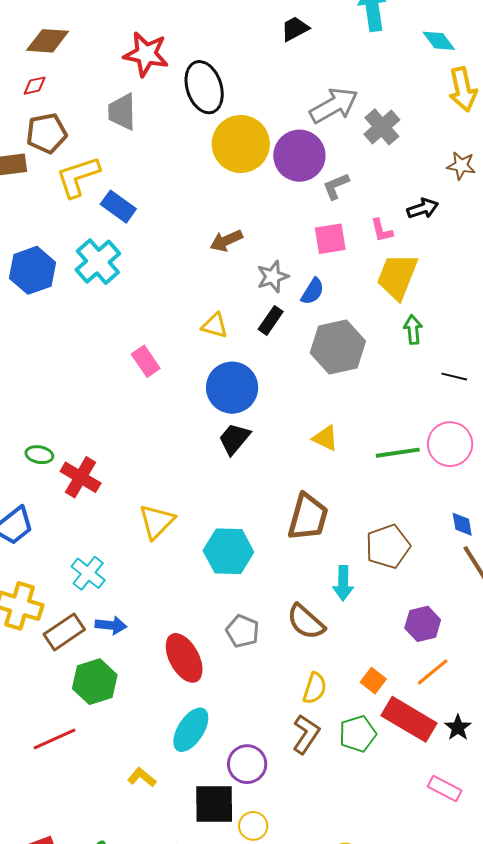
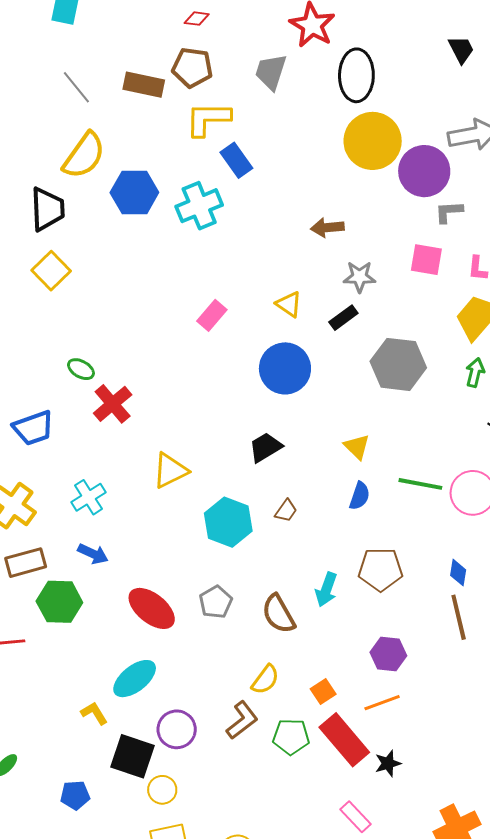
black trapezoid: (295, 29) -> (461, 50), turned 72
blue semicircle: (313, 291) -> (360, 496), moved, turned -32
pink rectangle: (146, 361) -> (212, 315), turned 56
black trapezoid: (234, 439) -> (265, 447), moved
brown trapezoid: (308, 517) -> (286, 511), moved, size x0.5
brown rectangle: (64, 632) -> (26, 563), moved
red ellipse: (184, 658) -> (152, 608), turned -42
yellow L-shape: (142, 777) -> (94, 713), moved

